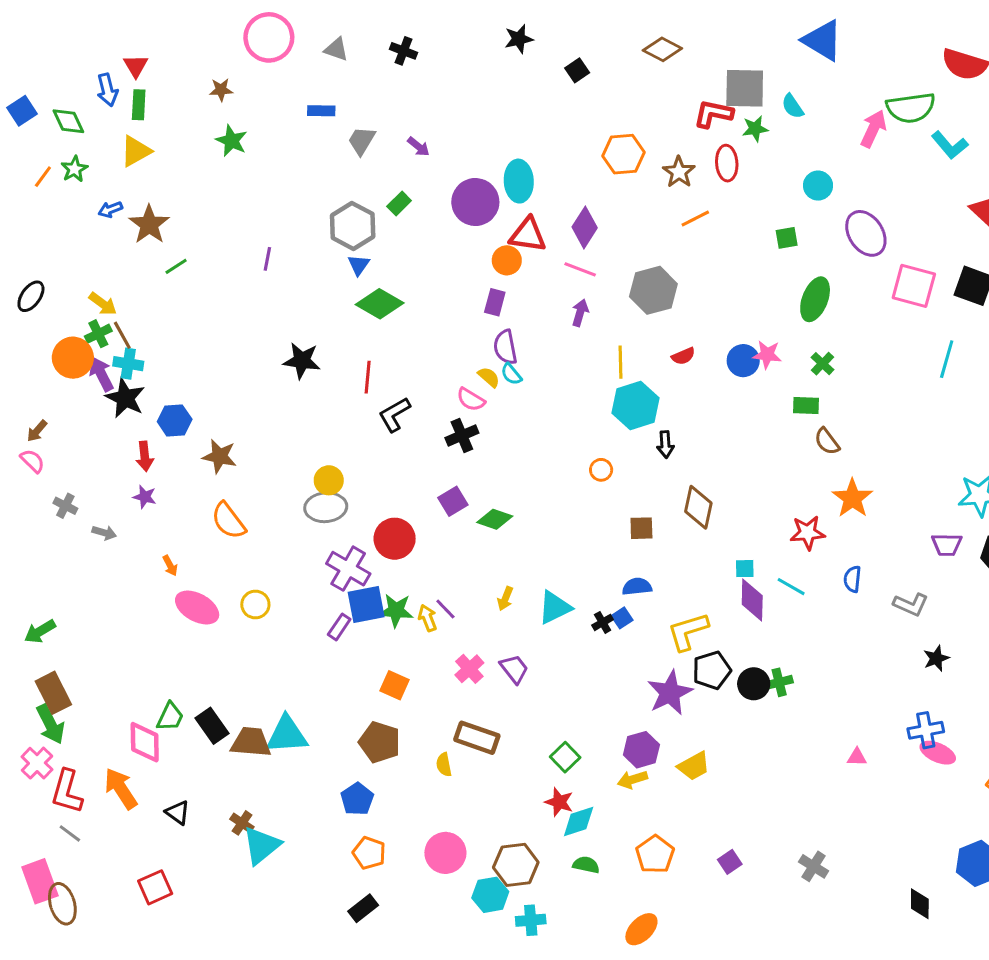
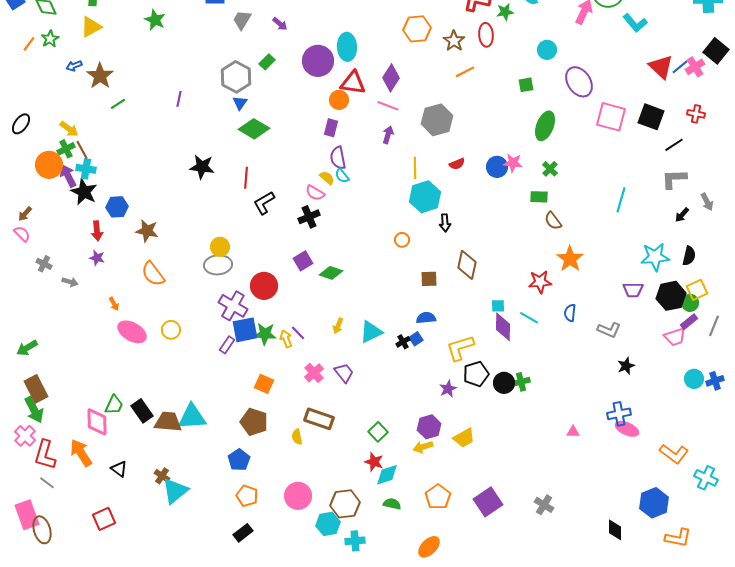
cyan line: (947, 359) -> (621, 200), moved
purple star: (670, 693) -> (448, 389), size x0.6
purple square: (730, 862) -> (488, 502), size x1.8

